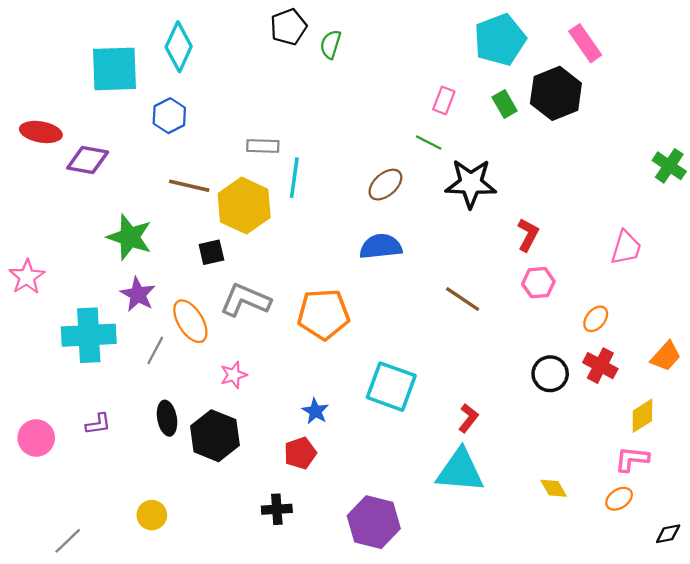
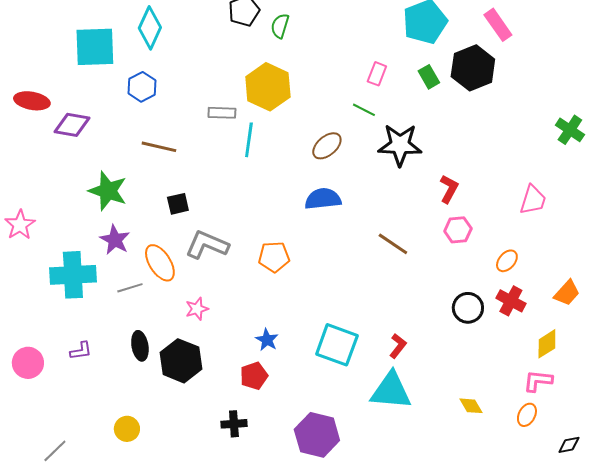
yellow hexagon: (244, 206) -> (268, 87), moved
orange pentagon: (324, 314) -> (274, 257), size x0.7
gray line: (155, 350) -> (130, 288), turned 45
cyan square: (391, 387) -> (337, 345), moved
orange ellipse: (619, 499) -> (527, 415), turned -30

